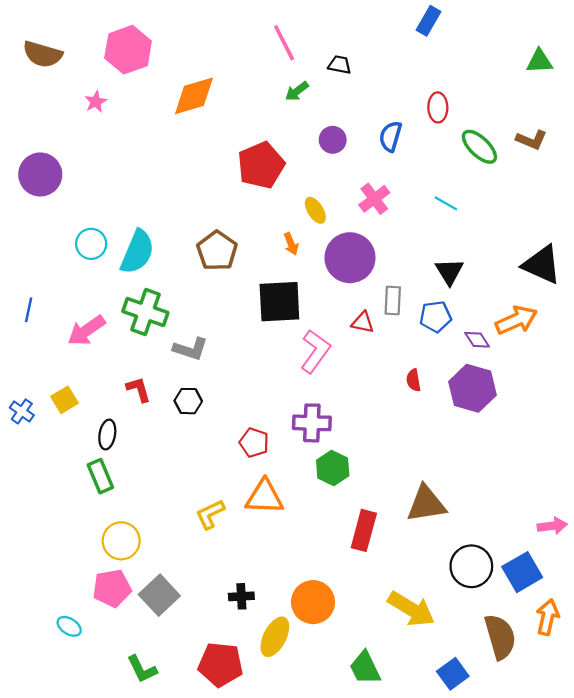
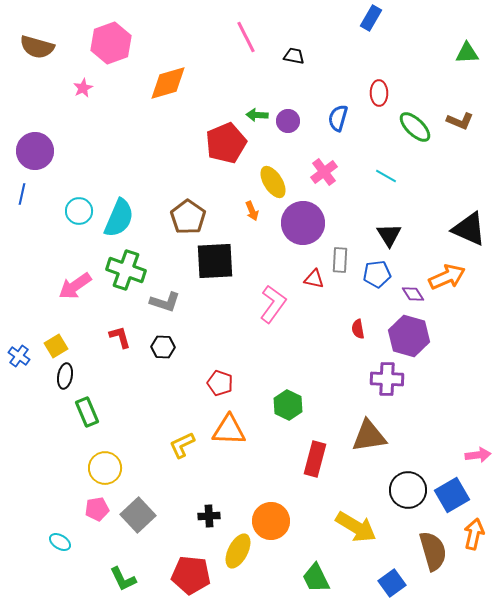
green arrow: (297, 91) -> (257, 115), moved, turned 40
yellow ellipse: (315, 210) -> (273, 182), size x1.4
black square: (279, 302) -> (215, 261), moved
blue line: (29, 310) -> (22, 194), moved
purple cross: (312, 423) -> (387, 379), moved
black ellipse: (107, 435) -> (65, 376), moved
pink pentagon: (112, 588) -> (97, 509), size x0.7

